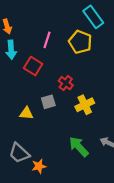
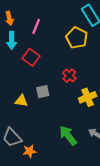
pink line: (47, 40) -> (36, 26), moved
red cross: (66, 83) -> (69, 76), moved
yellow cross: (85, 105) -> (88, 97), moved

